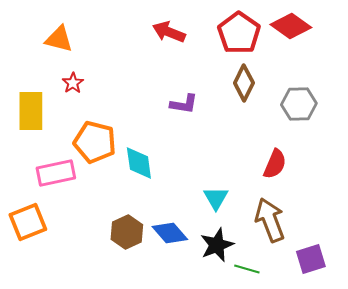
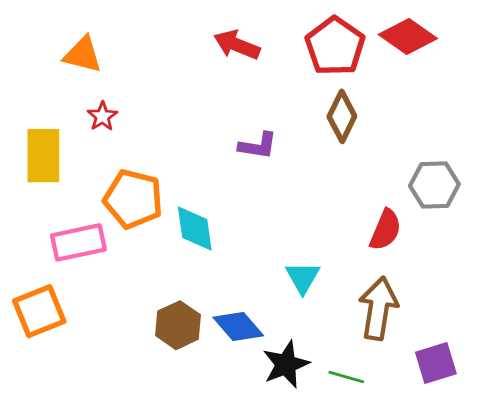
gray hexagon: (299, 104) -> (434, 185), moved
brown arrow: (270, 220) -> (378, 308), turned 30
black star: (217, 245) -> (286, 364), moved

